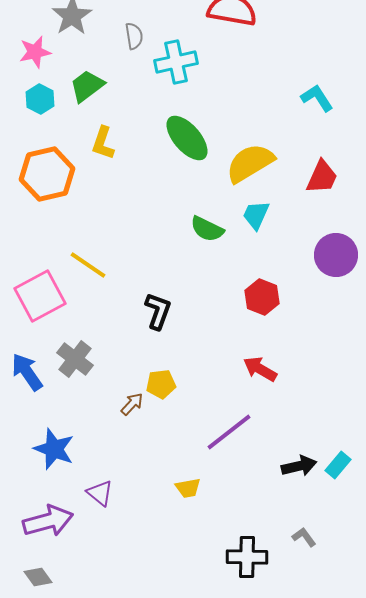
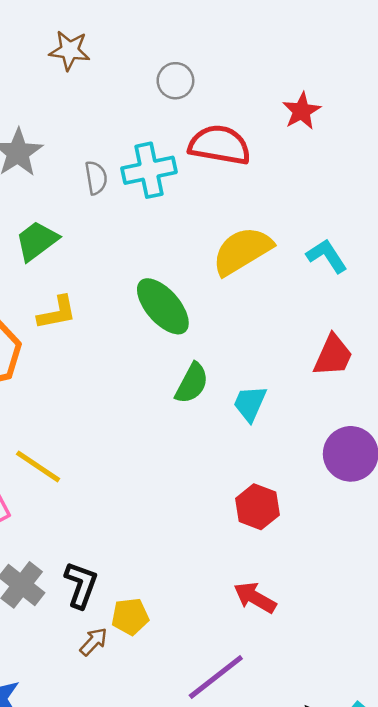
cyan cross: (176, 62) -> (149, 170), moved
yellow L-shape: (103, 143) -> (57, 313), turned -120
yellow semicircle: (250, 163) -> (242, 251), moved
green semicircle: (207, 229) -> (192, 383), moved, turned -88
black L-shape: (158, 311) -> (81, 585), moved

